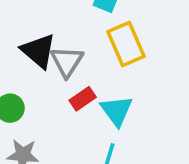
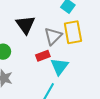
gray triangle: (67, 61) -> (53, 36), moved

